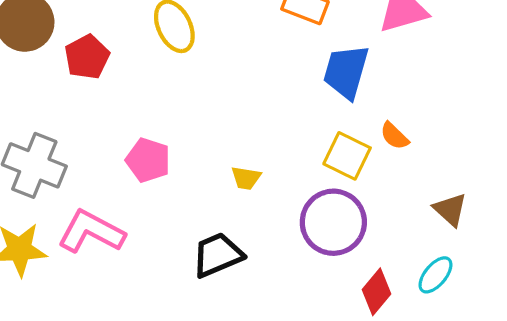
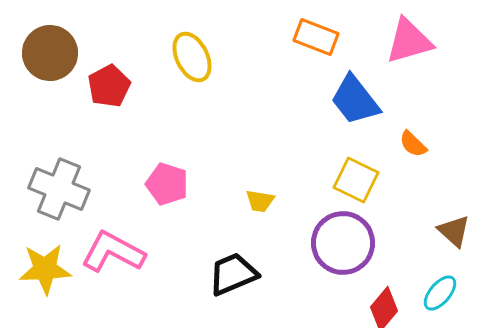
blue trapezoid: (346, 72) -> (355, 100), turned -54
orange semicircle: (394, 136) -> (413, 144), moved

